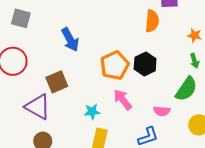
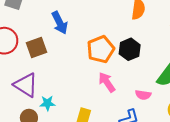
brown square: (57, 82) -> (36, 48), moved
cyan star: (92, 112) -> (47, 103), moved

